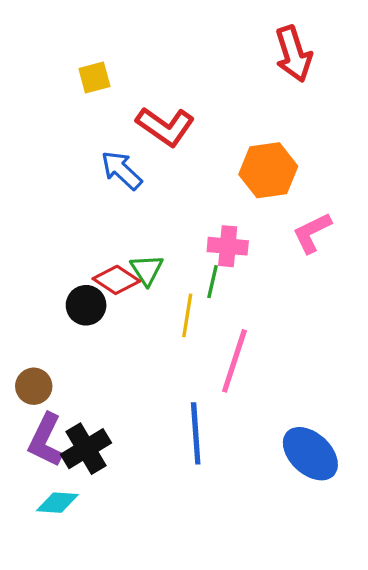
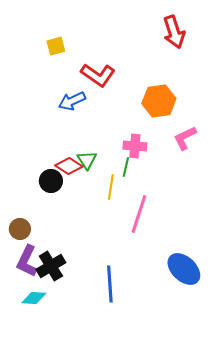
blue arrow: (121, 170) -> (72, 101), turned -68
blue line: (196, 433) -> (110, 284), moved

